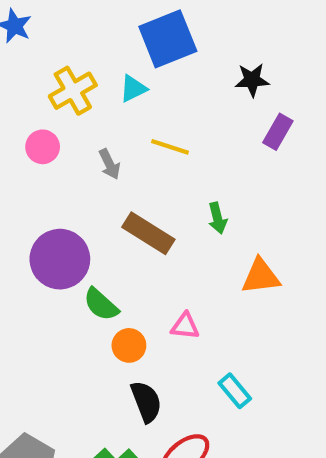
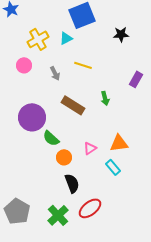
purple rectangle: (278, 132) -> (136, 79), moved
orange triangle: (261, 276) -> (119, 143), moved
pink triangle: (185, 326) -> (90, 148), turned -40
cyan rectangle: (235, 391) -> (113, 167), moved

